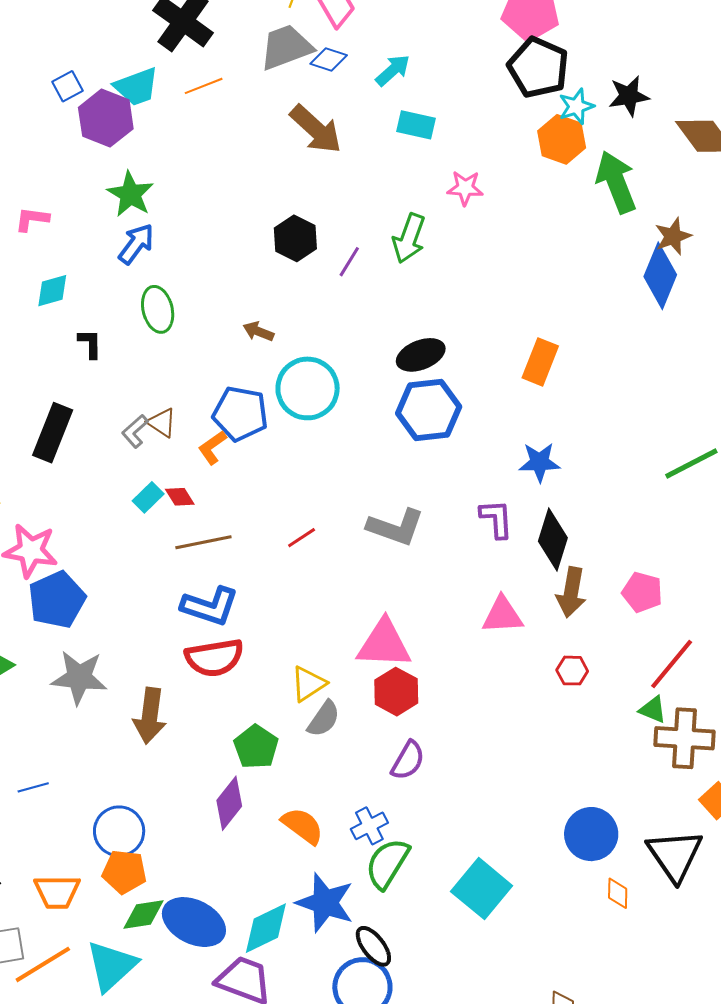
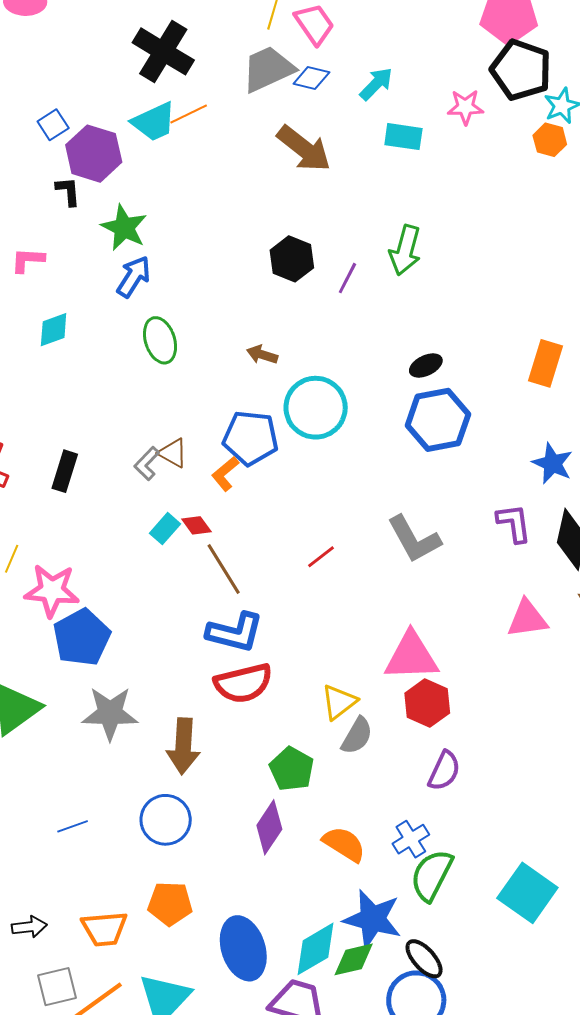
cyan trapezoid: (136, 87) -> (154, 122), moved
orange hexagon: (562, 139) -> (550, 140), size x0.7
pink star: (465, 188) -> (465, 107), moved
black L-shape: (90, 344) -> (68, 191), moved
black ellipse: (421, 355) -> (426, 366), size x0.7
black rectangle: (53, 433) -> (65, 471), size x0.7
blue star: (539, 462) -> (552, 463), turned 30
gray L-shape: (396, 527) -> (414, 539), turned 46
brown line: (203, 542) -> (224, 569), turned 74
blue circle: (119, 831) -> (166, 820), moved
green diamond: (143, 914) -> (354, 959), moved
blue ellipse: (194, 922) -> (243, 948), turned 50

